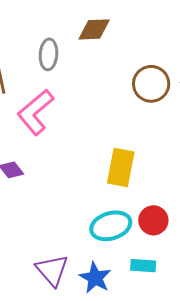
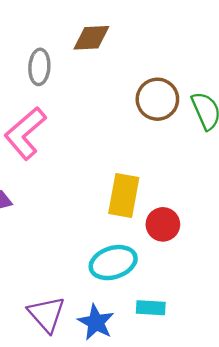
red circle: (153, 220) -> (163, 224), moved

